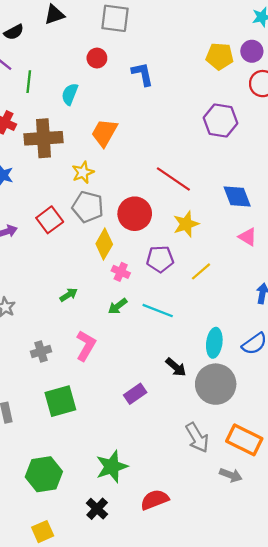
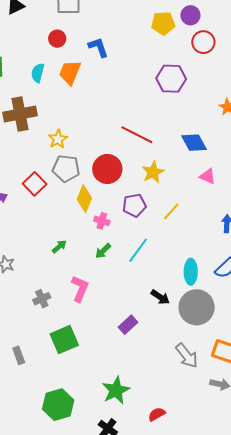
orange trapezoid: (104, 133) -> (70, 72), moved
cyan line: (158, 311) -> (138, 250), turned -68
red semicircle: (155, 500) -> (157, 414), size x0.7

